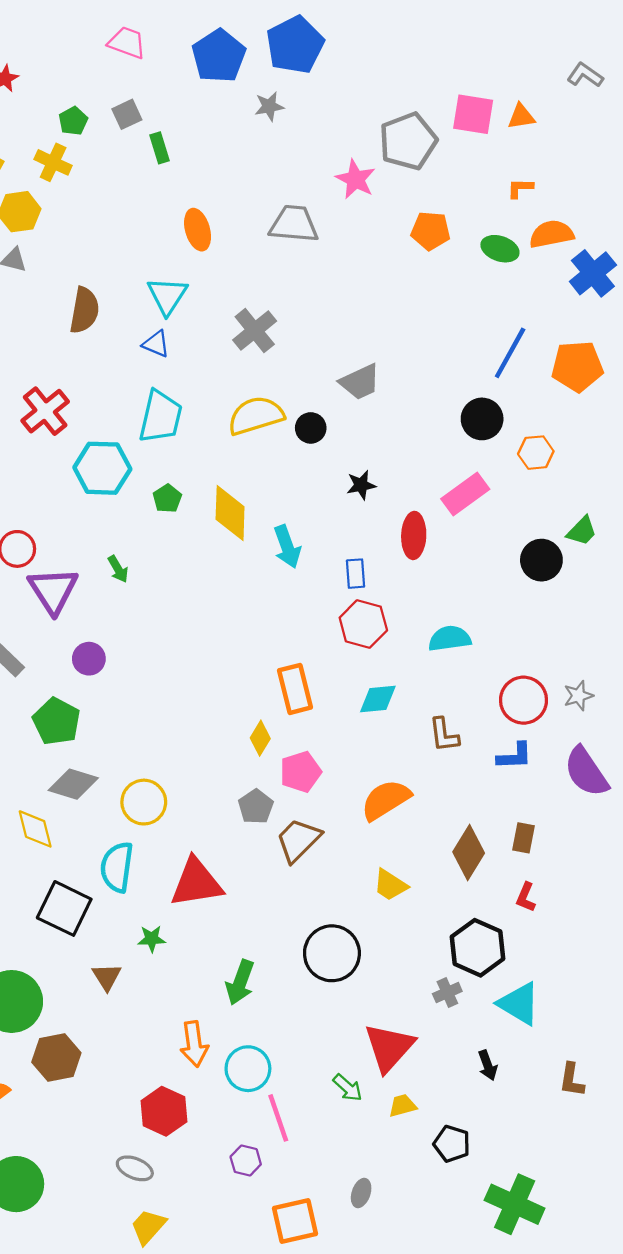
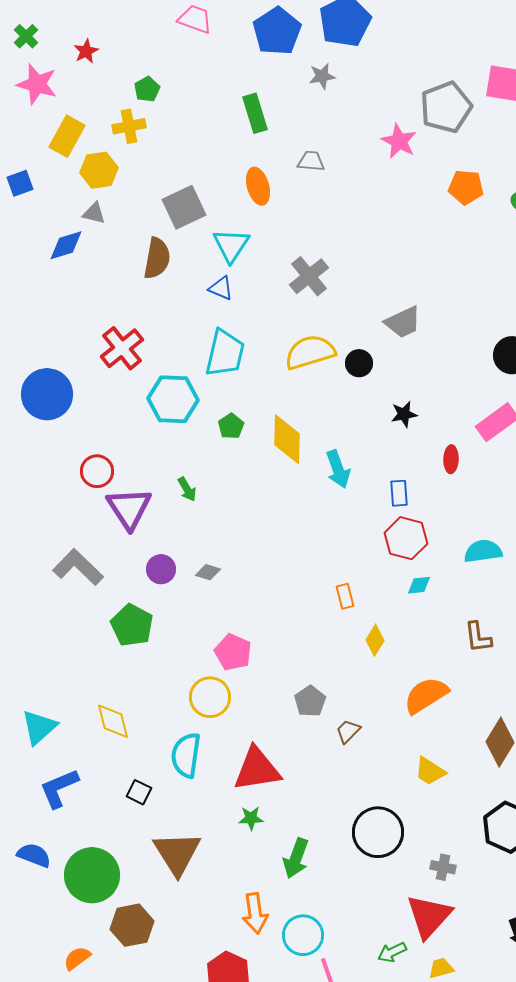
gray square: (127, 114) -> (184, 207), moved, size x1.6
green rectangle: (159, 148) -> (255, 113), moved, size x1.4
yellow cross: (53, 162) -> (129, 126), turned -36
gray trapezoid: (294, 224) -> (311, 161), moved, size x0.6
red ellipse: (414, 535) -> (451, 459), size x0.7
orange rectangle: (295, 689) -> (345, 596), size x0.6
cyan diamond: (378, 699) -> (419, 585), moved, size x0.7
yellow diamond: (260, 738) -> (375, 640), moved
pink pentagon: (301, 772) -> (233, 652), moved, turned -30
gray diamond: (73, 784) -> (208, 572), moved, size x0.6
brown trapezoid: (298, 840) -> (348, 731), size x0.6
black square: (64, 908) -> (139, 792), size x0.5
green star: (152, 939) -> (251, 818), moved
brown triangle: (107, 977) -> (177, 853), size x1.8
gray cross: (447, 992) -> (443, 867), moved, turned 35
green arrow: (348, 1088) -> (392, 952), turned 112

